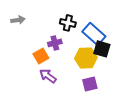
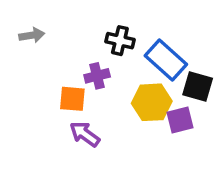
black square: (102, 49) -> (198, 86), moved
orange square: (41, 56) -> (72, 99), turned 35
purple square: (90, 84) -> (180, 120), moved

